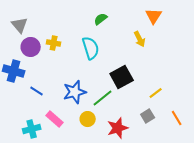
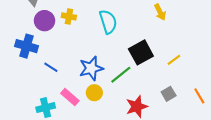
yellow line: (156, 93) -> (174, 60), moved
yellow circle: (88, 119) -> (94, 93), moved

